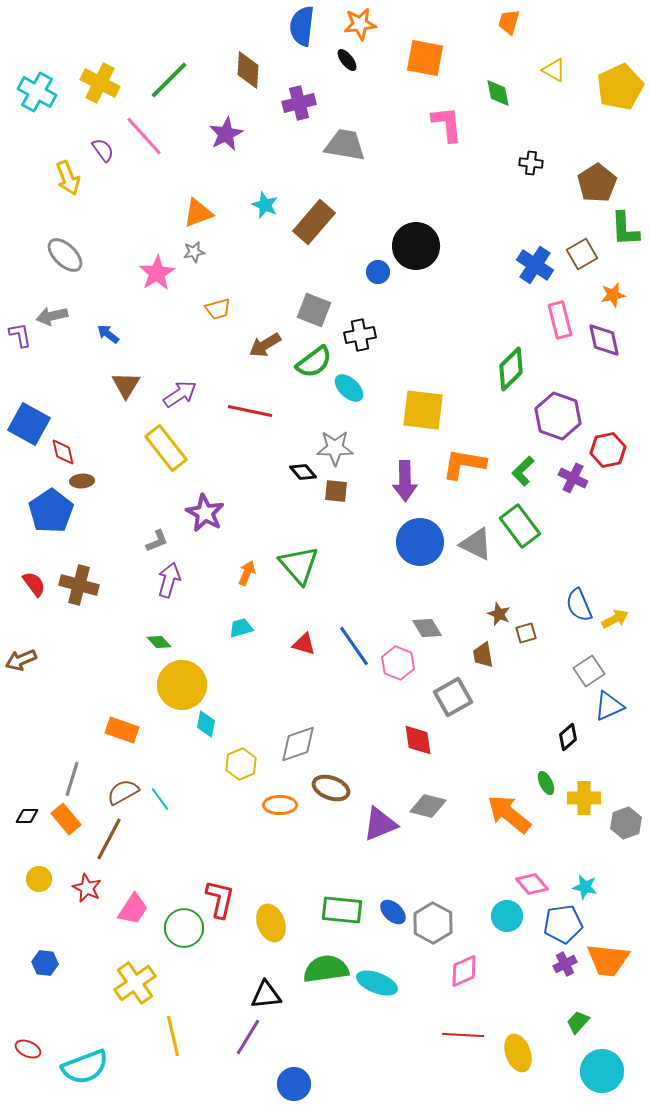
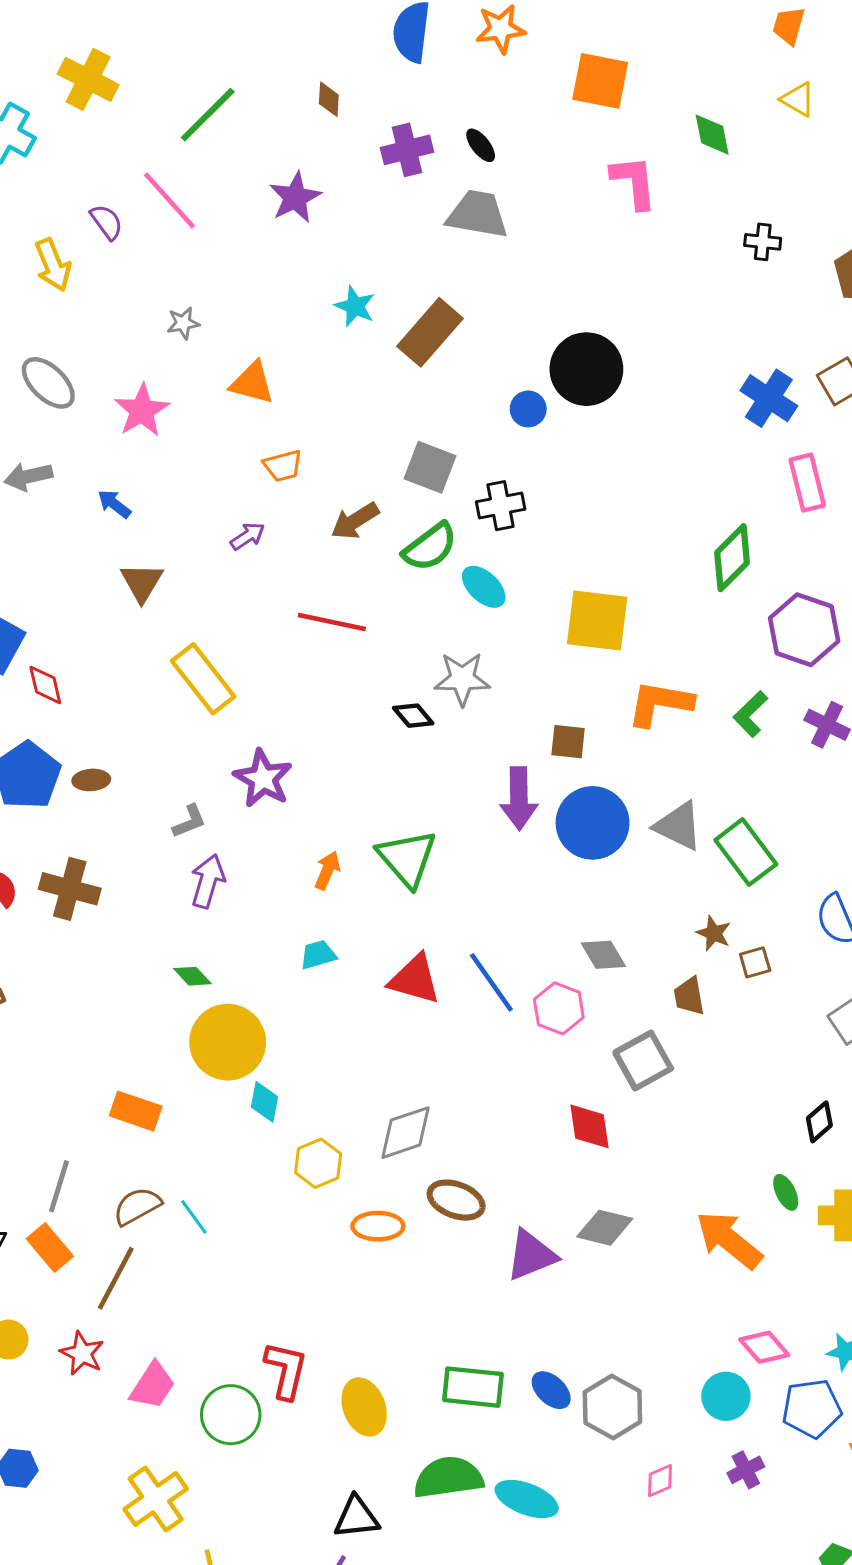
orange trapezoid: (509, 22) -> (789, 26), moved
black ellipse: (347, 60) -> (481, 145), moved
brown diamond: (248, 70) -> (329, 99), size x0.6
yellow cross: (100, 83) -> (88, 79), moved
orange triangle: (198, 213) -> (252, 383), moved, turned 36
gray star: (194, 252) -> (183, 323), moved
pink star: (157, 273) -> (142, 410), moved
purple arrow: (180, 394) -> (248, 536), moved, size x0.7
brown ellipse: (82, 481) -> (91, 780), moved
purple arrow: (405, 481) -> (519, 798), moved
brown square: (336, 491) -> (568, 742), moved
green rectangle: (520, 526) -> (746, 852), moved
red triangle: (304, 644) -> (415, 979), size x1.5
purple cross: (565, 964) -> (746, 1470), moved
pink diamond: (464, 971) -> (660, 1481), size x0.7

